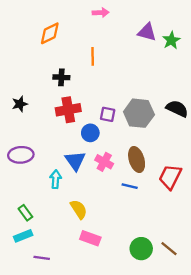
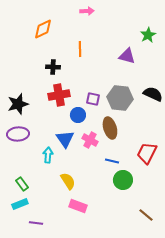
purple triangle: (147, 32) -> (127, 56), moved
black star: (20, 104) -> (18, 104), moved, size x1.5
brown ellipse: (137, 159) -> (110, 128), moved
green circle: (141, 249) -> (123, 180), moved

